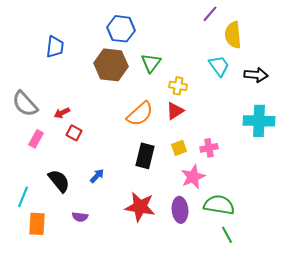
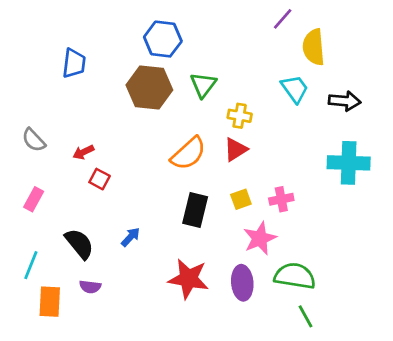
gray semicircle: (25, 104) -> (34, 140), size x0.7
pink rectangle: (36, 139) -> (34, 199), moved
purple semicircle: (80, 217) -> (90, 287), moved

